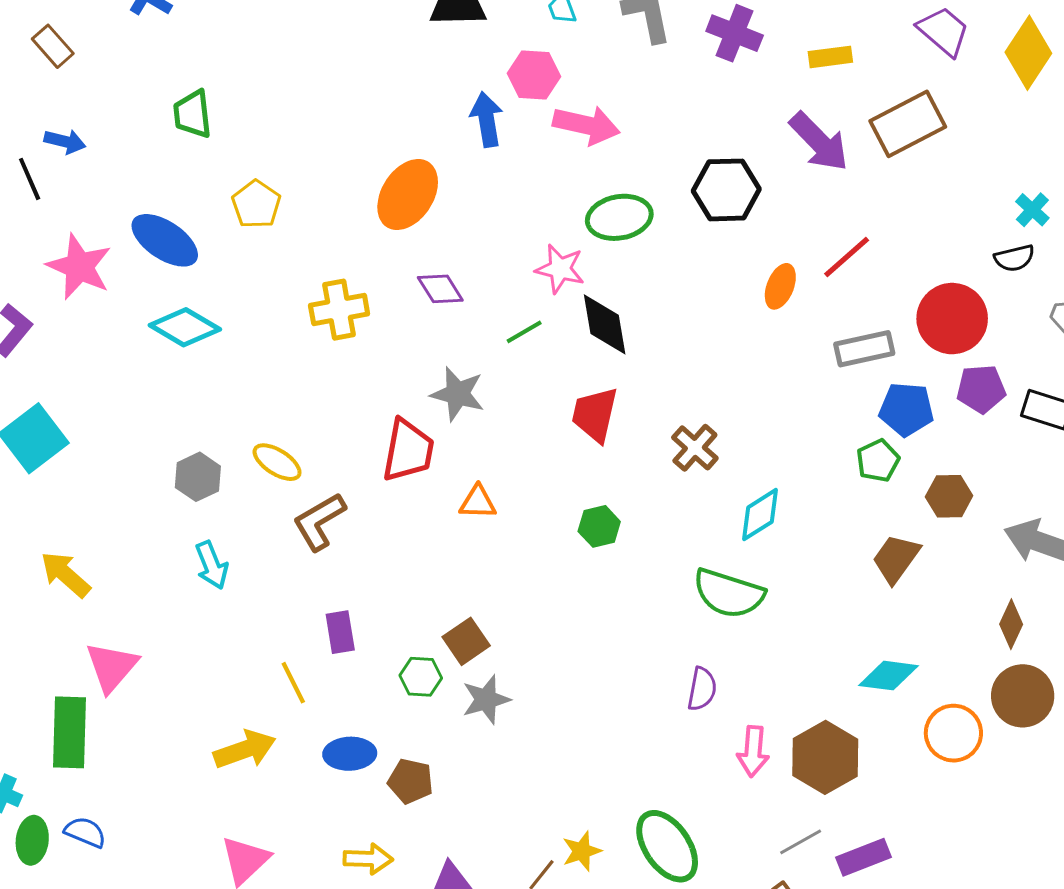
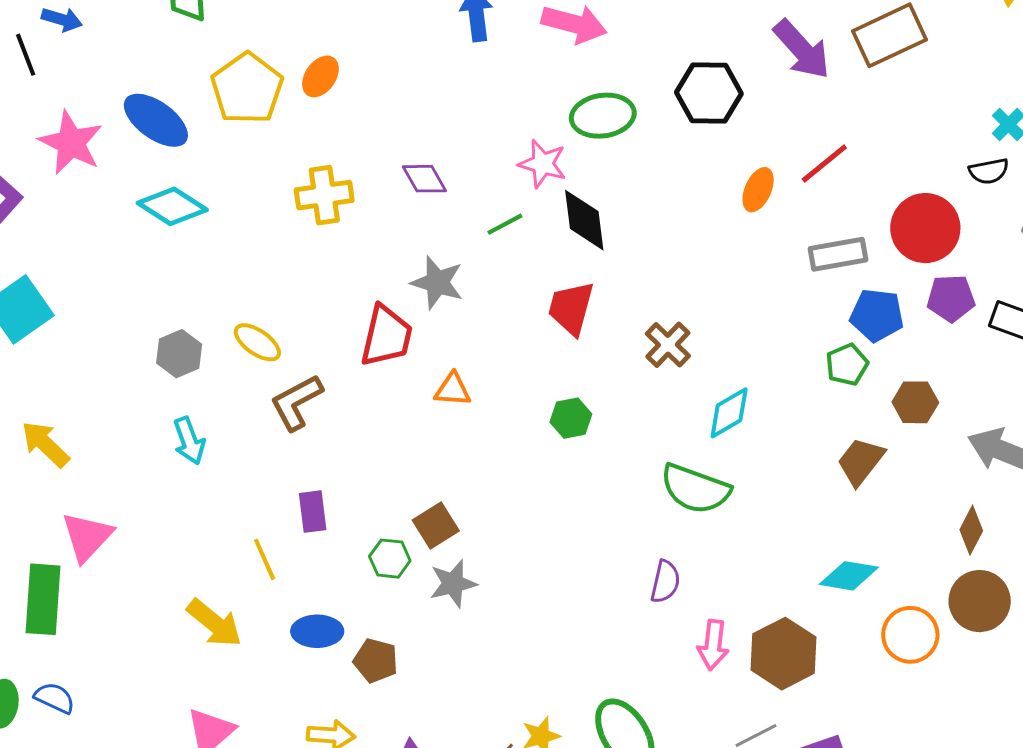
orange ellipse: (408, 195) -> (320, 76), moved, size x0.6
yellow pentagon: (256, 204) -> (247, 88), size x1.5
yellow arrow: (245, 750) -> (214, 623), turned 56

